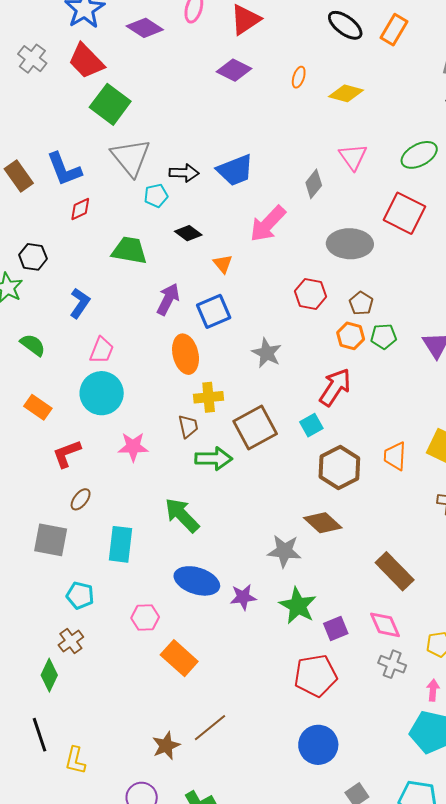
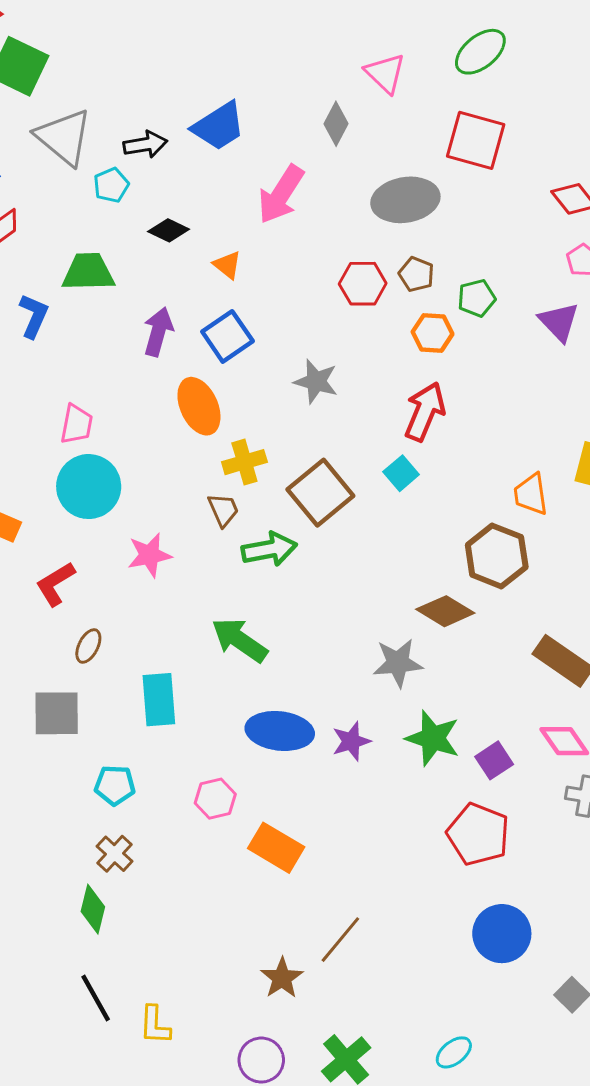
blue L-shape: (80, 303) -> (34, 316), moved
brown pentagon: (361, 303) -> (416, 274), moved
green pentagon: (384, 336) -> (477, 298), moved
brown hexagon: (339, 467) -> (497, 556), moved
red pentagon: (316, 676) -> (478, 834), turned -30

